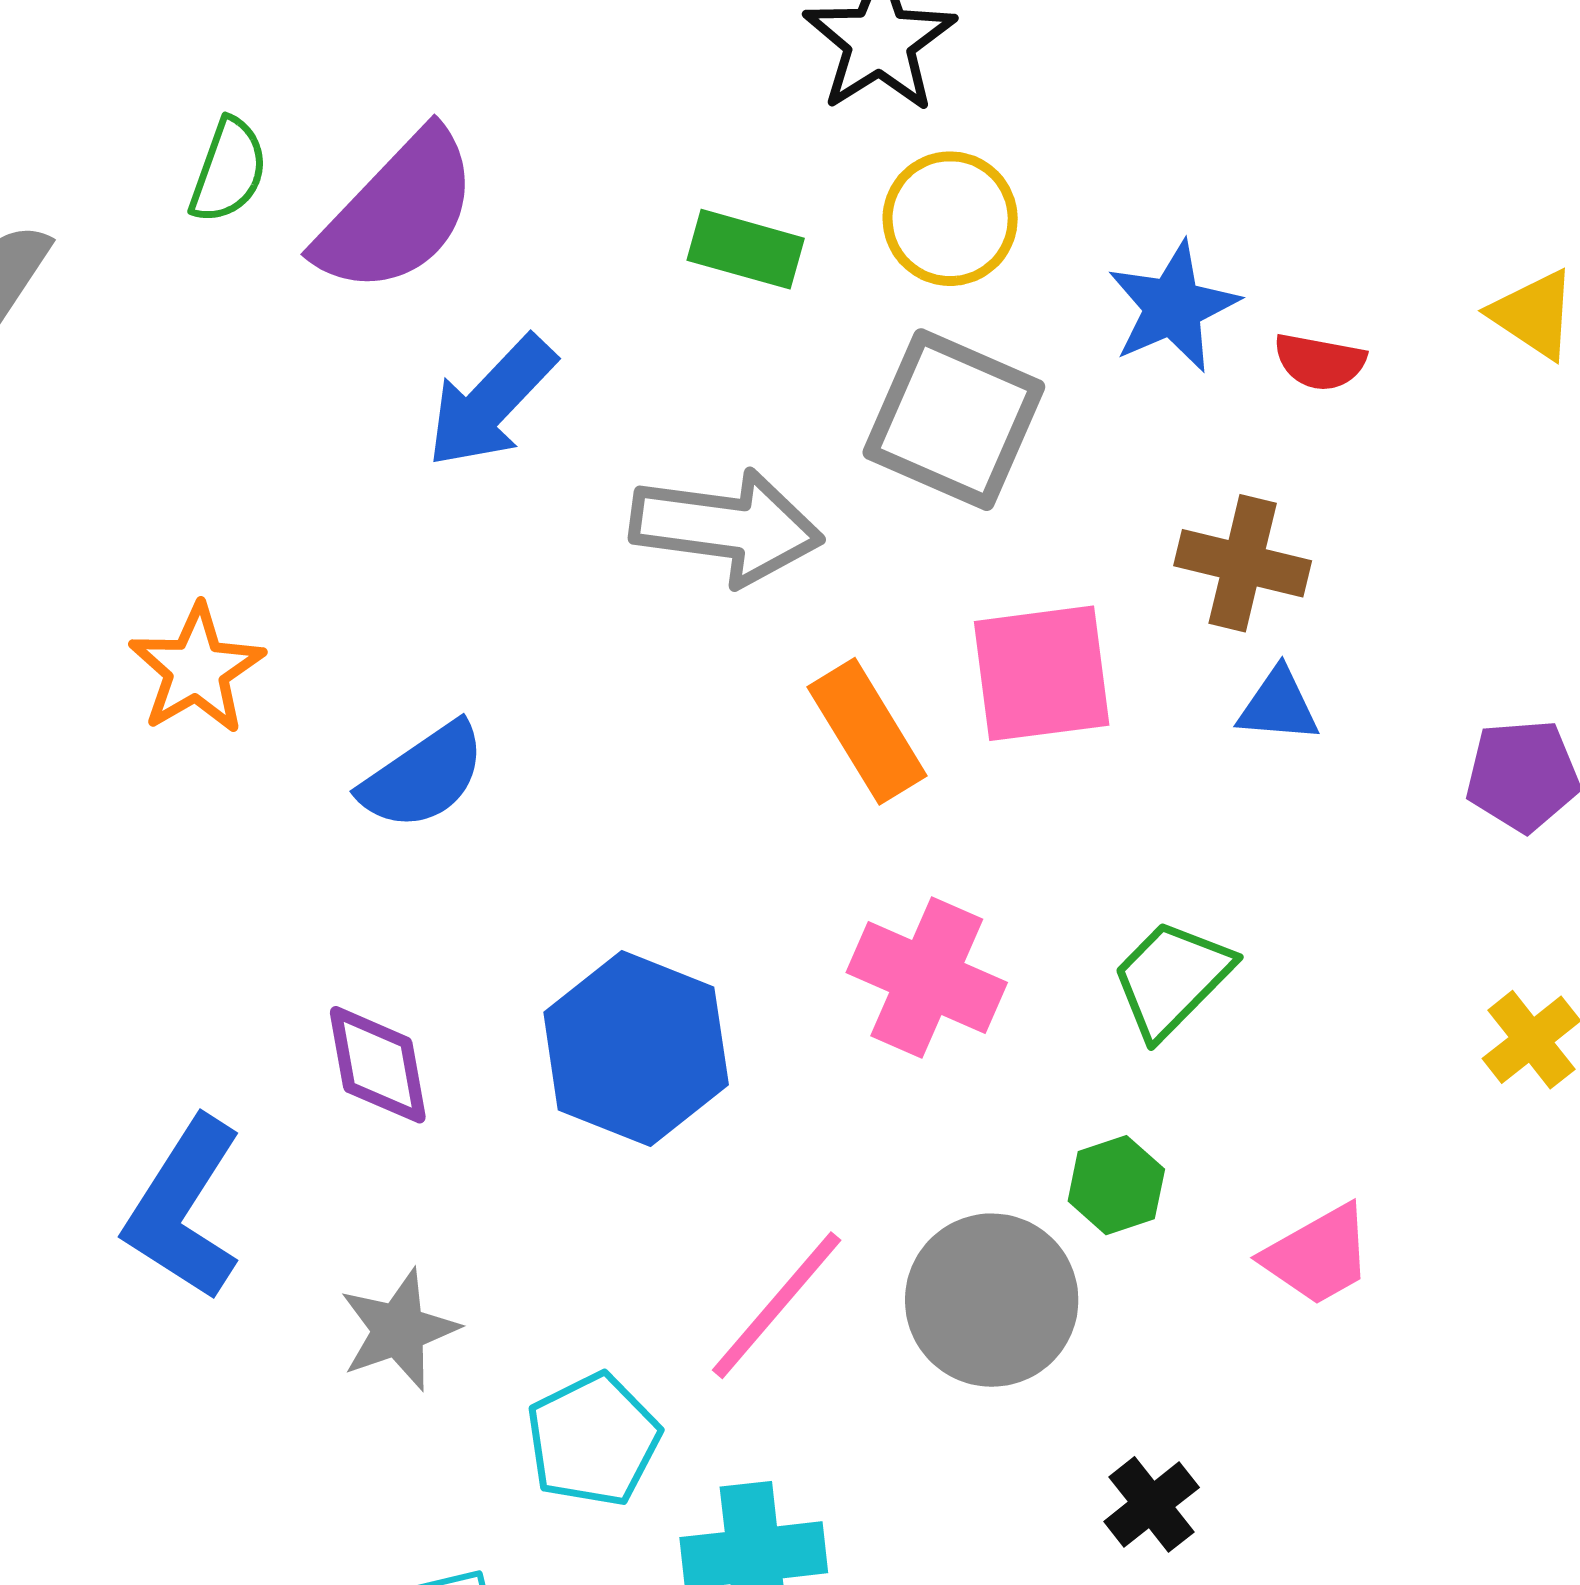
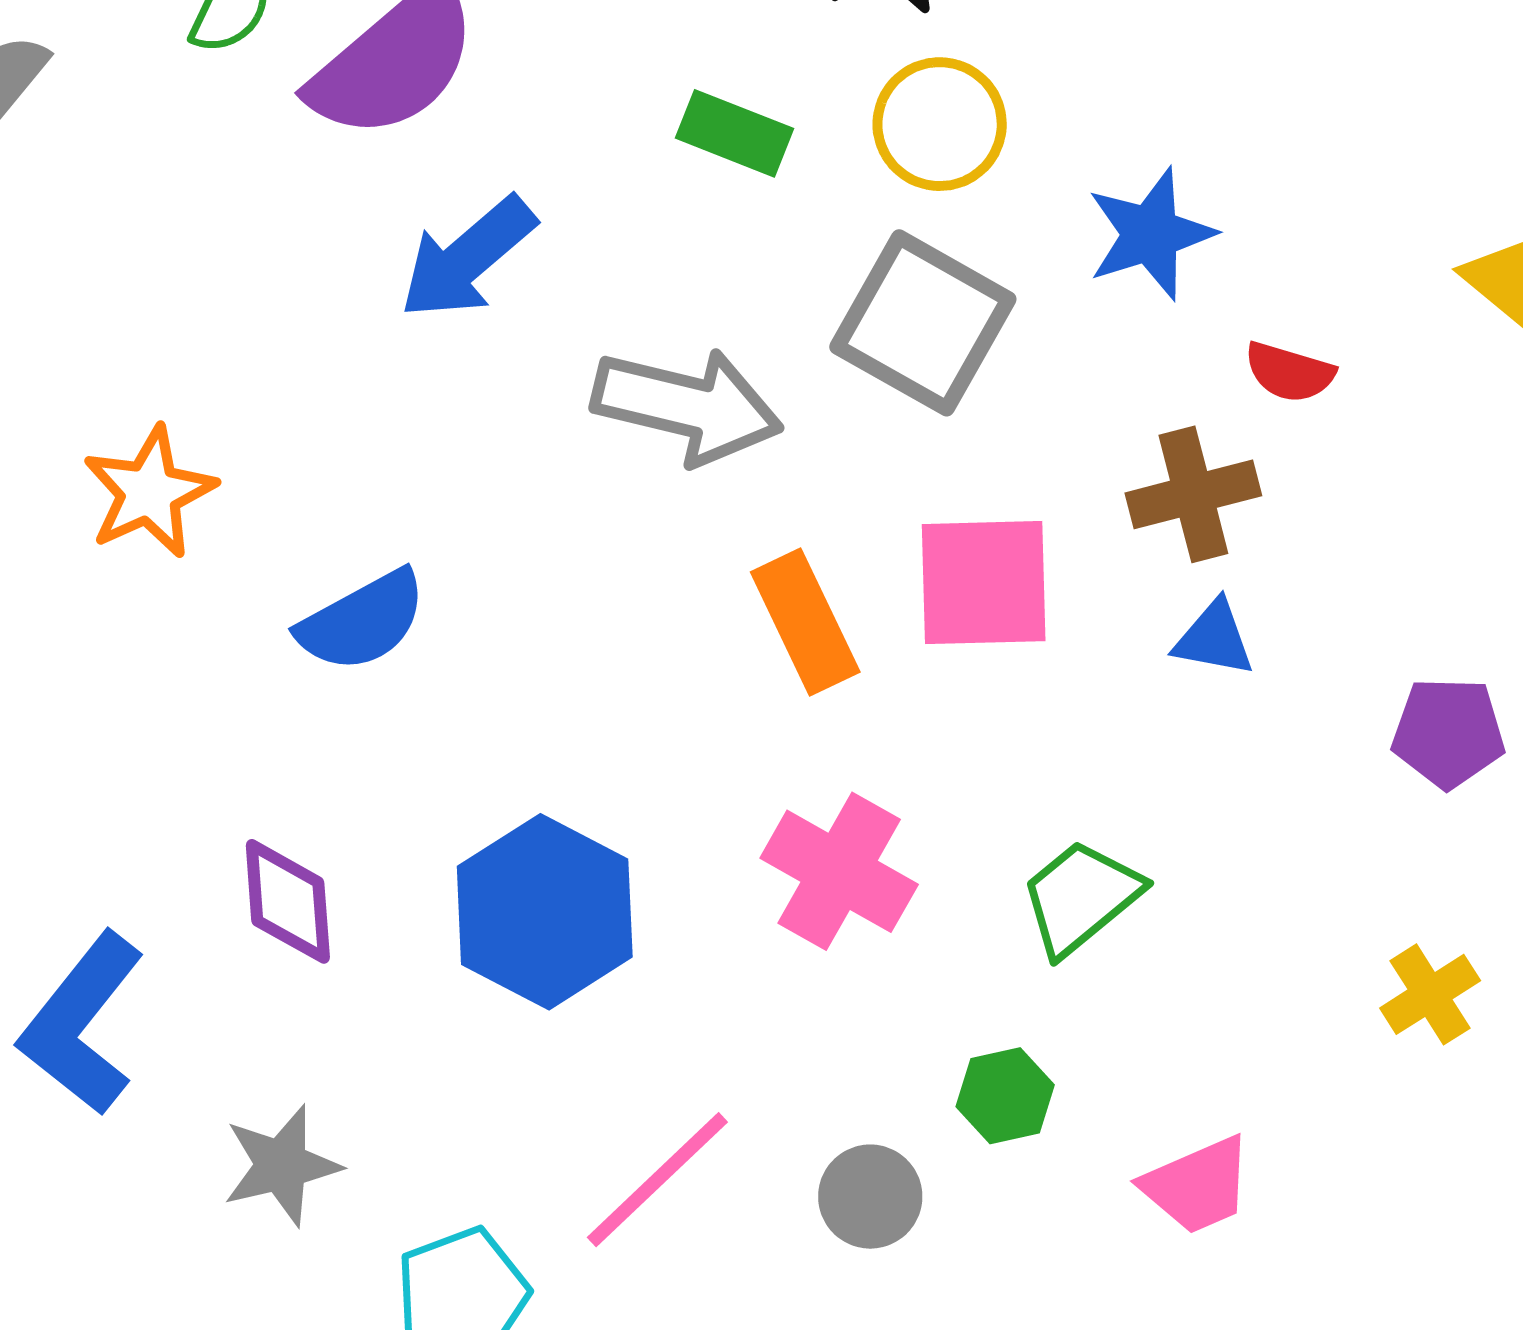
red semicircle: (1320, 362) -> (1289, 372), moved
brown cross: (1243, 563) -> (1193, 494), turned -34
gray circle: (992, 1300) -> (870, 1197), size x0.6

